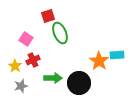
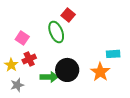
red square: (48, 16) -> (68, 15), moved, turned -32
orange star: (99, 61) -> (100, 72), moved
black circle: (79, 83) -> (67, 70), moved

